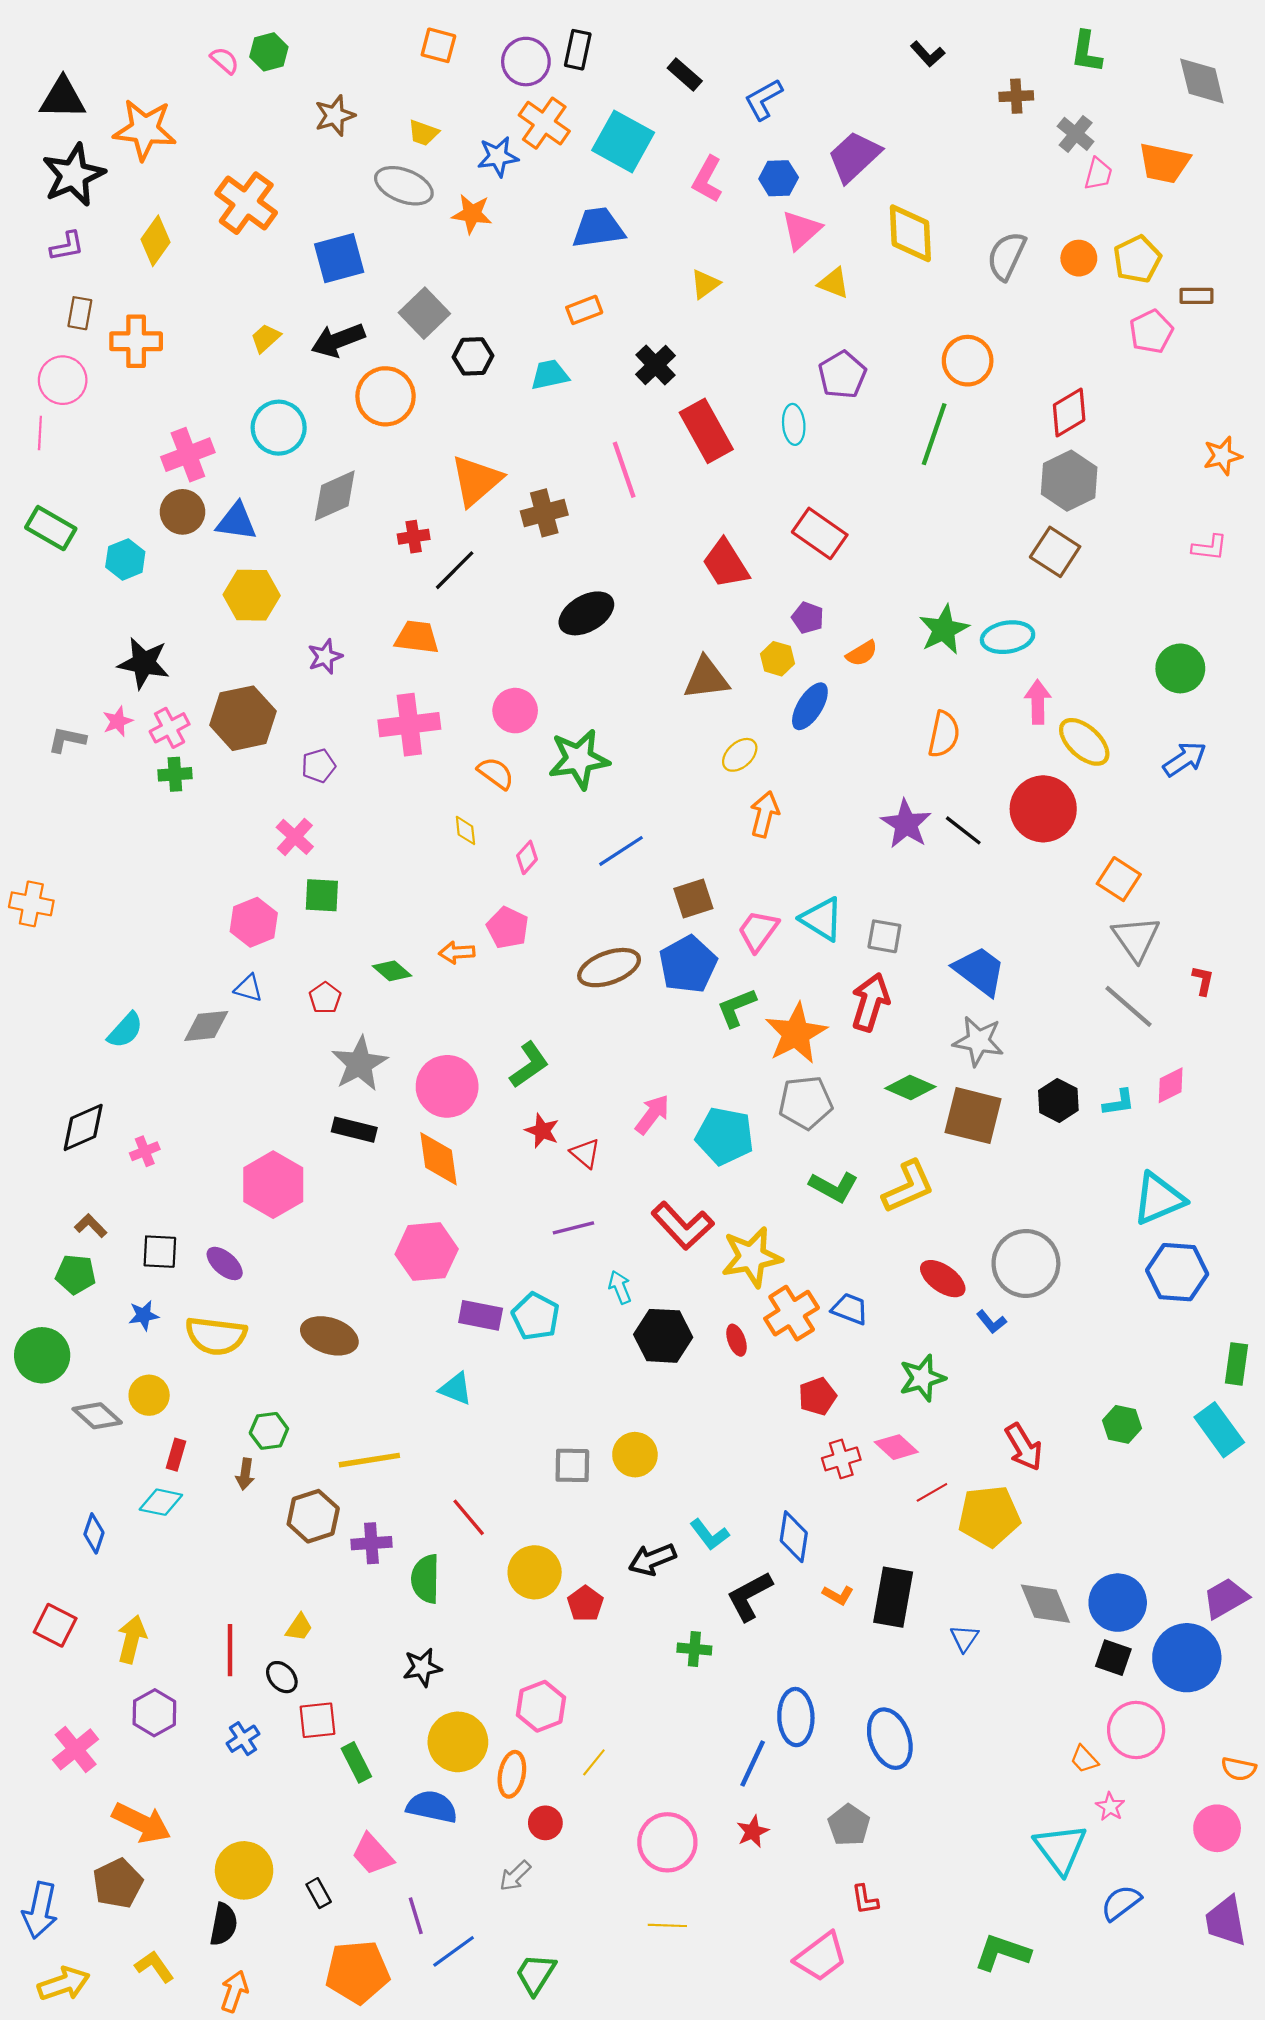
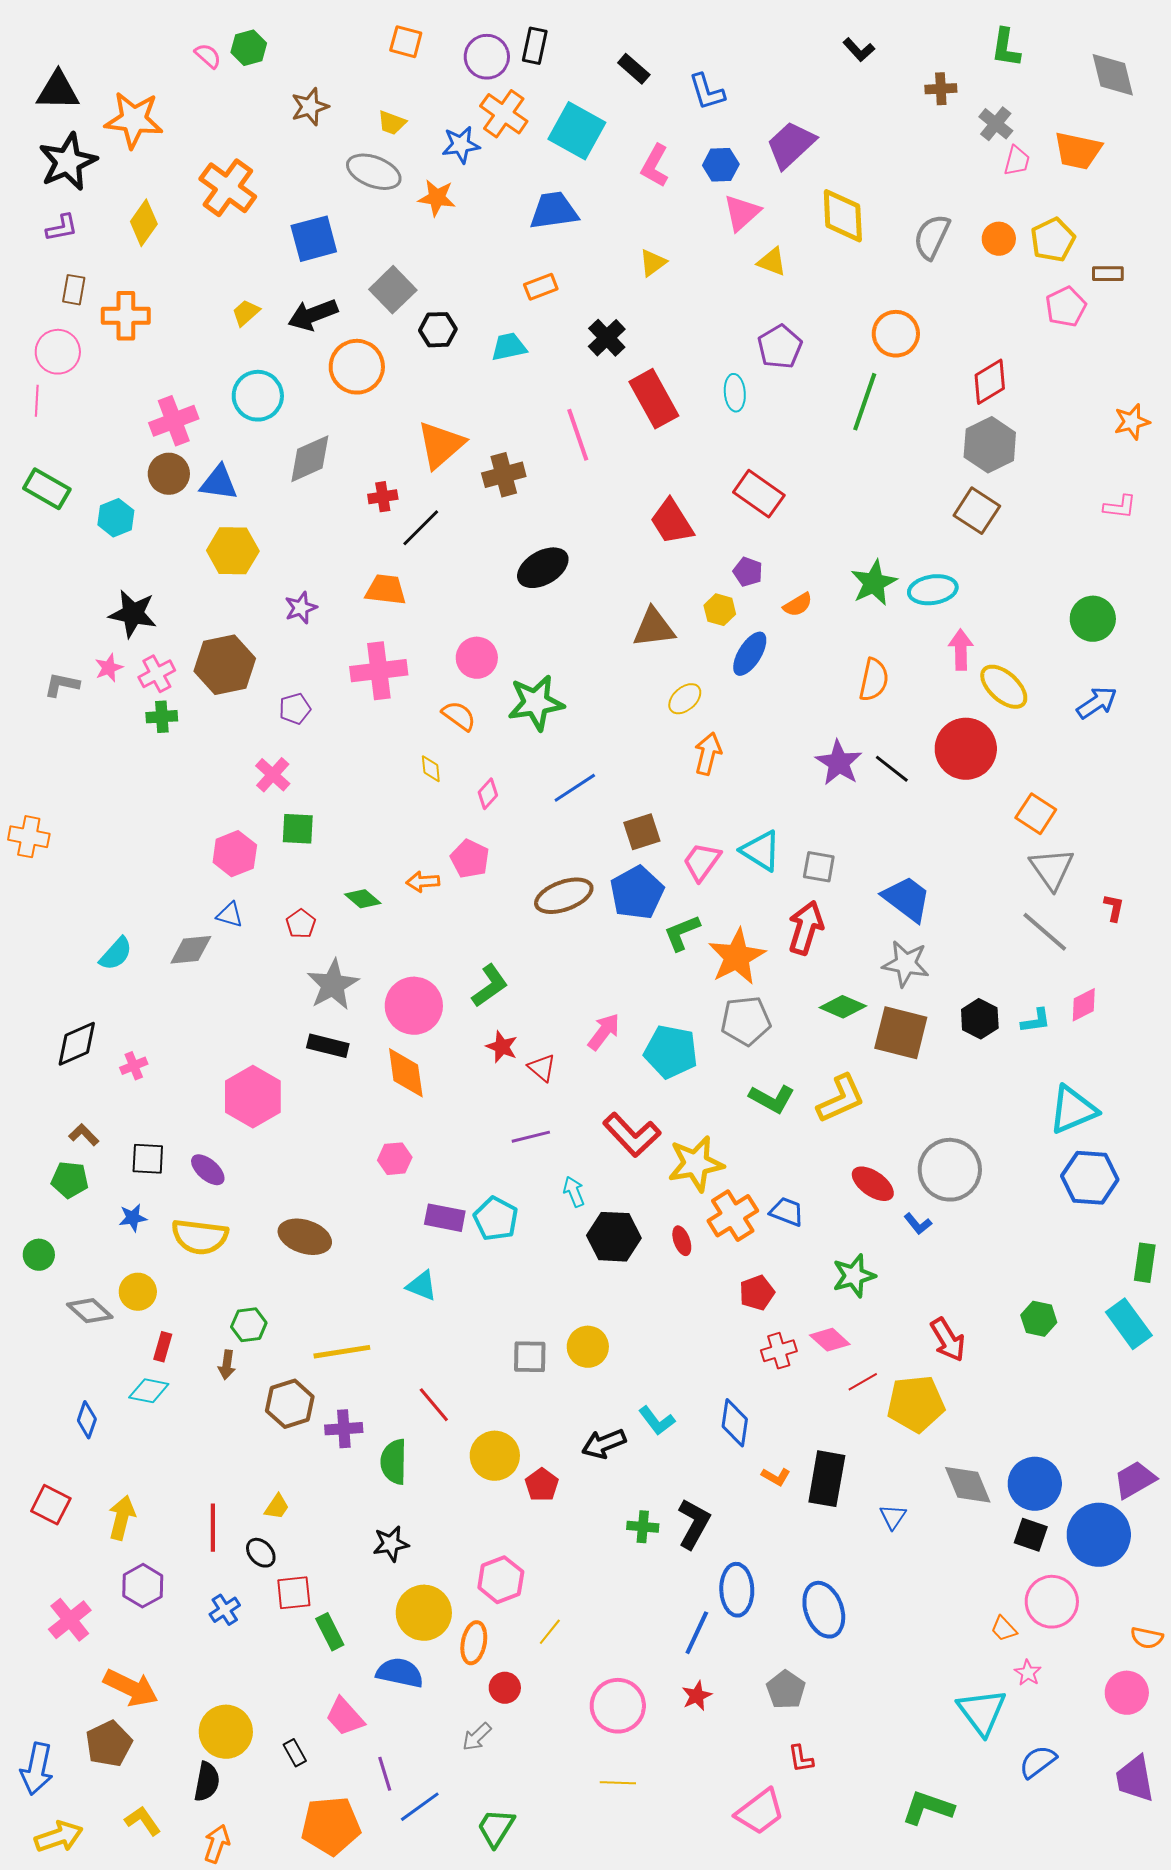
blue L-shape: (763, 99) -> (707, 92), turned -78
pink hexagon: (427, 1252) -> (395, 1159), size x0.6
green circle: (42, 1355) -> (39, 1255), size x0.6
black L-shape: (749, 1596) -> (694, 1524), moved, turned 147

